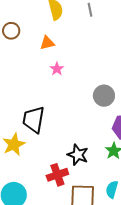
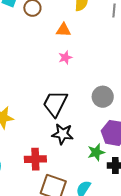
black trapezoid: (34, 120) -> (55, 104), moved
black star: (78, 155) -> (63, 134), moved, turned -30

